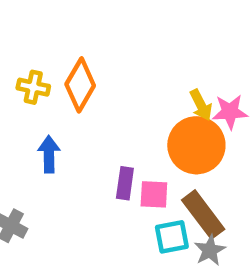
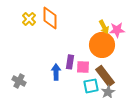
orange diamond: (80, 85) -> (50, 18), turned -30
yellow cross: (33, 87) -> (29, 19), turned 32
blue arrow: (49, 154) -> (56, 72), moved

